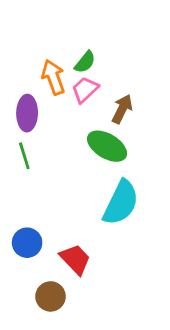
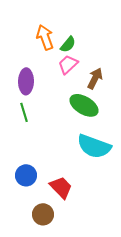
orange arrow: (53, 77) -> (45, 37), moved
cyan semicircle: (121, 203) -> (94, 146), turned 84

